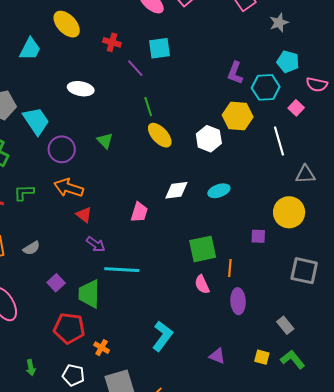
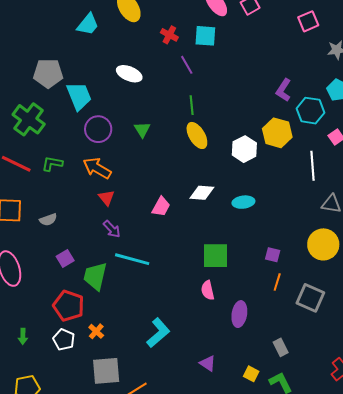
cyan square: (159, 48) -> (205, 36), moved
yellow circle: (289, 212) -> (323, 244), moved
orange line: (230, 268) -> (277, 282), moved
white pentagon: (73, 375) -> (64, 340), moved

